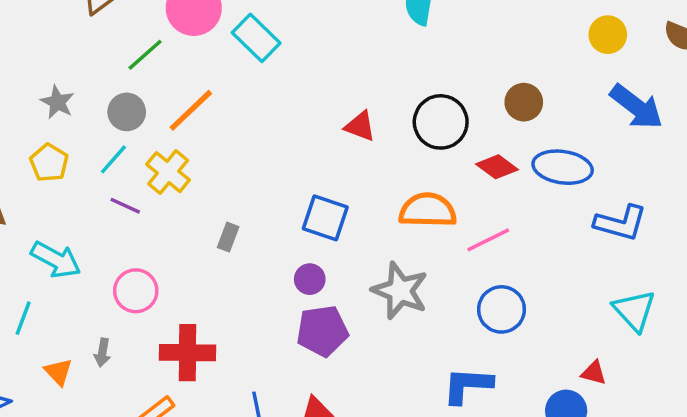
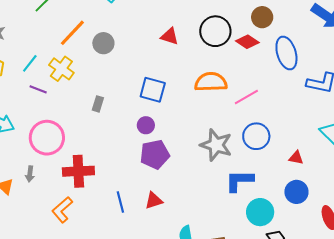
gray circle: (127, 112) -> (103, 43), moved
red diamond: (497, 167) -> (247, 42), moved
blue ellipse: (563, 167) -> (286, 53), turned 68
pink circle: (136, 291) -> (47, 138), size x1.4
gray star: (400, 291) -> (216, 145), moved
red triangle: (594, 373) -> (296, 158), moved

